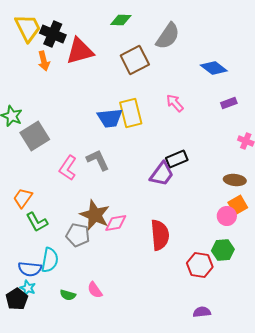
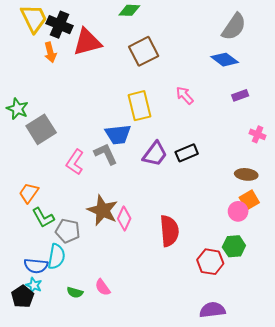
gray semicircle: (168, 36) -> (234, 27), moved
blue trapezoid: (110, 118) -> (118, 134), moved
purple trapezoid: (162, 174) -> (155, 154), moved
pink diamond: (116, 223) -> (124, 219), turned -55
gray pentagon: (78, 235) -> (68, 231), moved
purple semicircle: (202, 312) -> (212, 310), size x1.4

